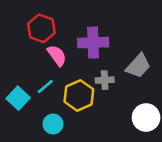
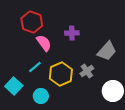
purple cross: (93, 43) -> (72, 33), size x0.6
gray cross: (105, 80) -> (87, 71), moved, turned -32
cyan square: (18, 98) -> (14, 86), moved

